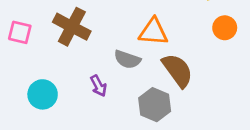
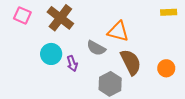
orange circle: (225, 28) -> (166, 68), moved
cyan circle: (43, 94) -> (51, 54), moved

